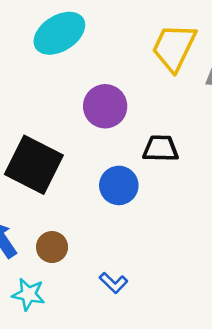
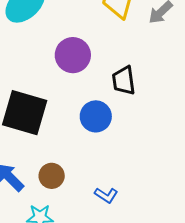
black trapezoid: (161, 149) -> (124, 81), turned -88

